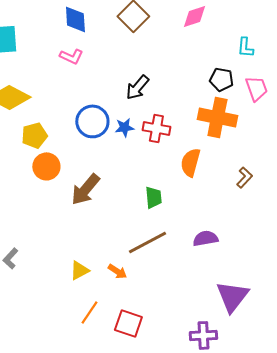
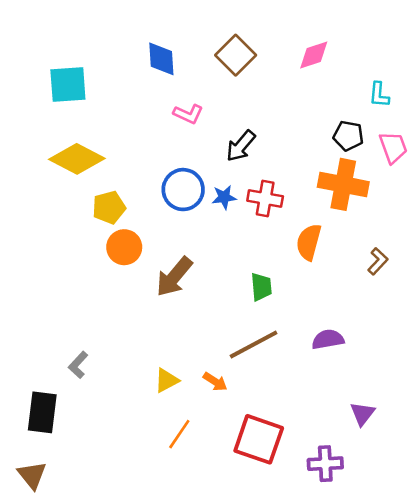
pink L-shape: (71, 56) -> (188, 114), moved
purple triangle: (232, 296) -> (362, 414), size x0.6
red square: (128, 323) -> (259, 439), moved, size x1.4

